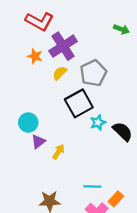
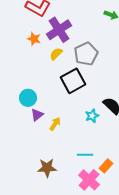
cyan star: (98, 122) -> (92, 116), moved

